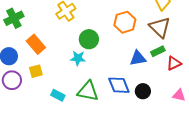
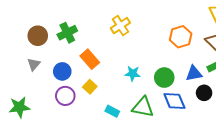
green circle: (89, 39) -> (164, 78), moved
yellow square: (36, 71) -> (90, 87), turned -32
black circle: (143, 91) -> (204, 93), moved

